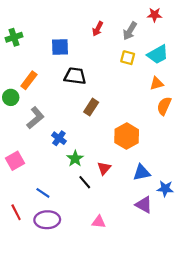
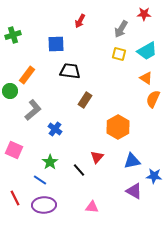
red arrow: (98, 29) -> (80, 21), moved
orange triangle: (157, 83) -> (146, 78), turned 48
green star: (75, 159) -> (50, 162), moved
pink square: (15, 161) -> (14, 150), turned -36

